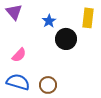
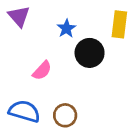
pink semicircle: (19, 55) -> (42, 71), moved

